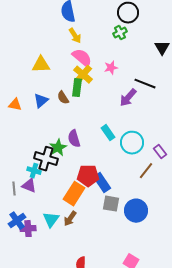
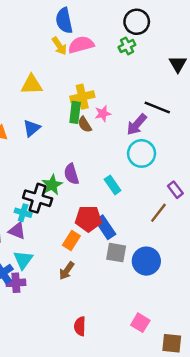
yellow arrow: (75, 36) -> (59, 46), moved
pink semicircle: (82, 58) -> (81, 45), moved, turned -55
pink star: (111, 68) -> (103, 114), moved
yellow cross: (83, 75) -> (82, 97), turned 36
brown semicircle: (63, 98) -> (85, 124), moved
cyan rectangle: (108, 133) -> (113, 185), moved
cyan circle: (132, 143) -> (142, 153), moved
orange rectangle: (74, 194) -> (71, 240), size x0.7
cyan triangle: (51, 220) -> (23, 260), moved

